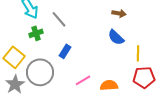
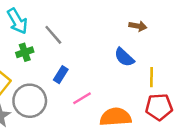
brown arrow: (119, 13) -> (138, 26), moved
pink line: (83, 80) -> (82, 98), moved
orange semicircle: (109, 85) -> (116, 117), size x1.4

